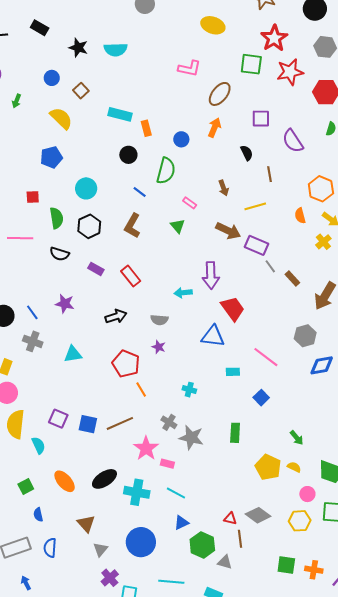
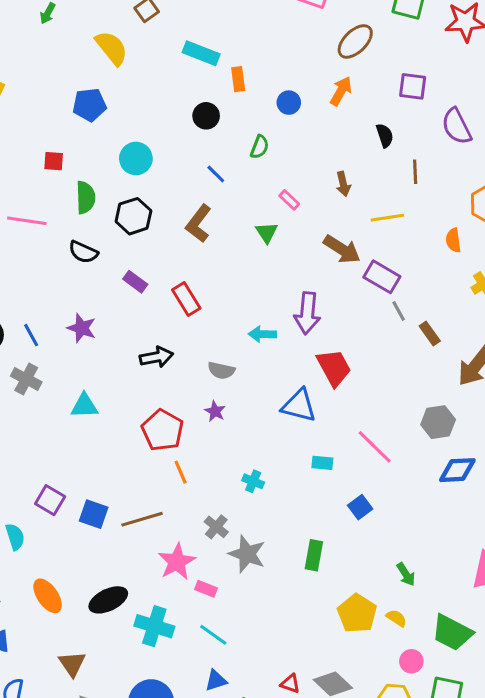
green semicircle: (166, 171) -> (260, 147), size x0.6

